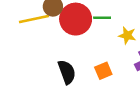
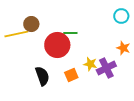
red circle: (76, 19) -> (57, 45), moved
yellow star: (127, 35) -> (90, 64), moved

